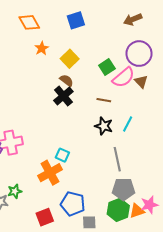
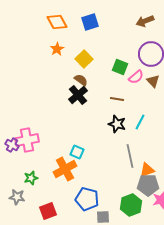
orange diamond: (29, 22) -> (57, 22), moved
green square: (107, 67) -> (120, 67), turned -35
pink semicircle: (123, 77) -> (136, 77), size x0.7
gray pentagon: (123, 189) -> (148, 185), moved
green star: (15, 191) -> (31, 178), moved
orange triangle: (137, 211) -> (147, 170), moved
red square: (45, 217) -> (48, 211), moved

